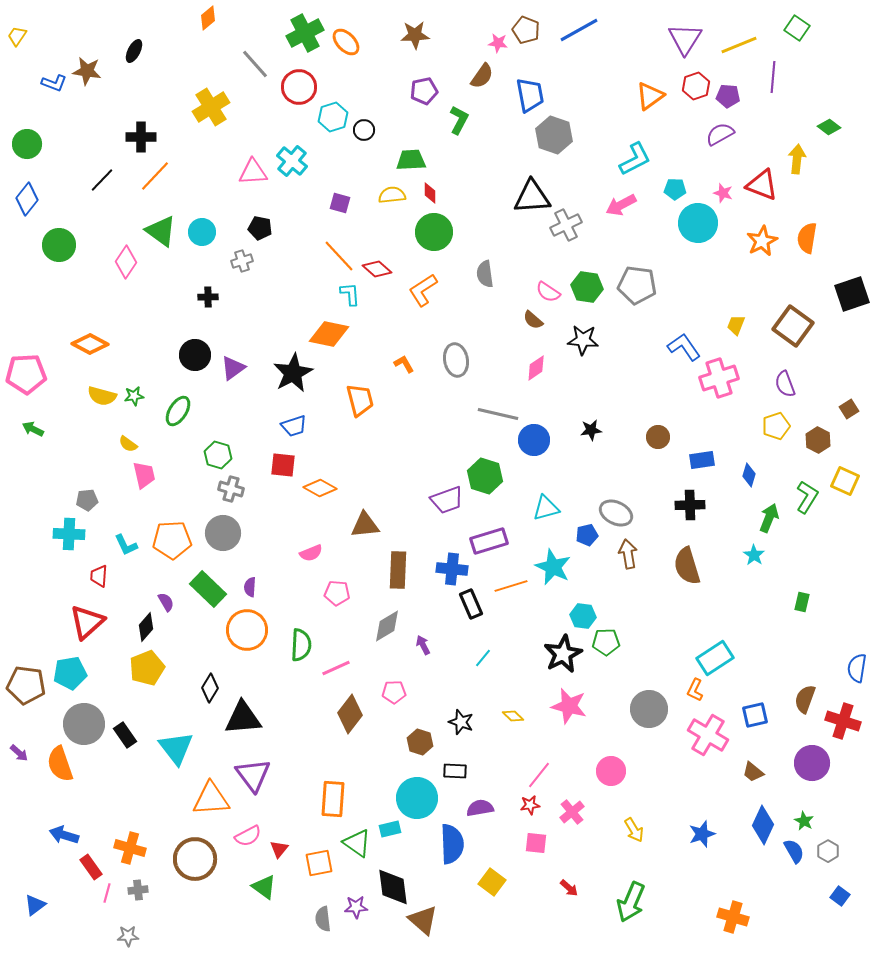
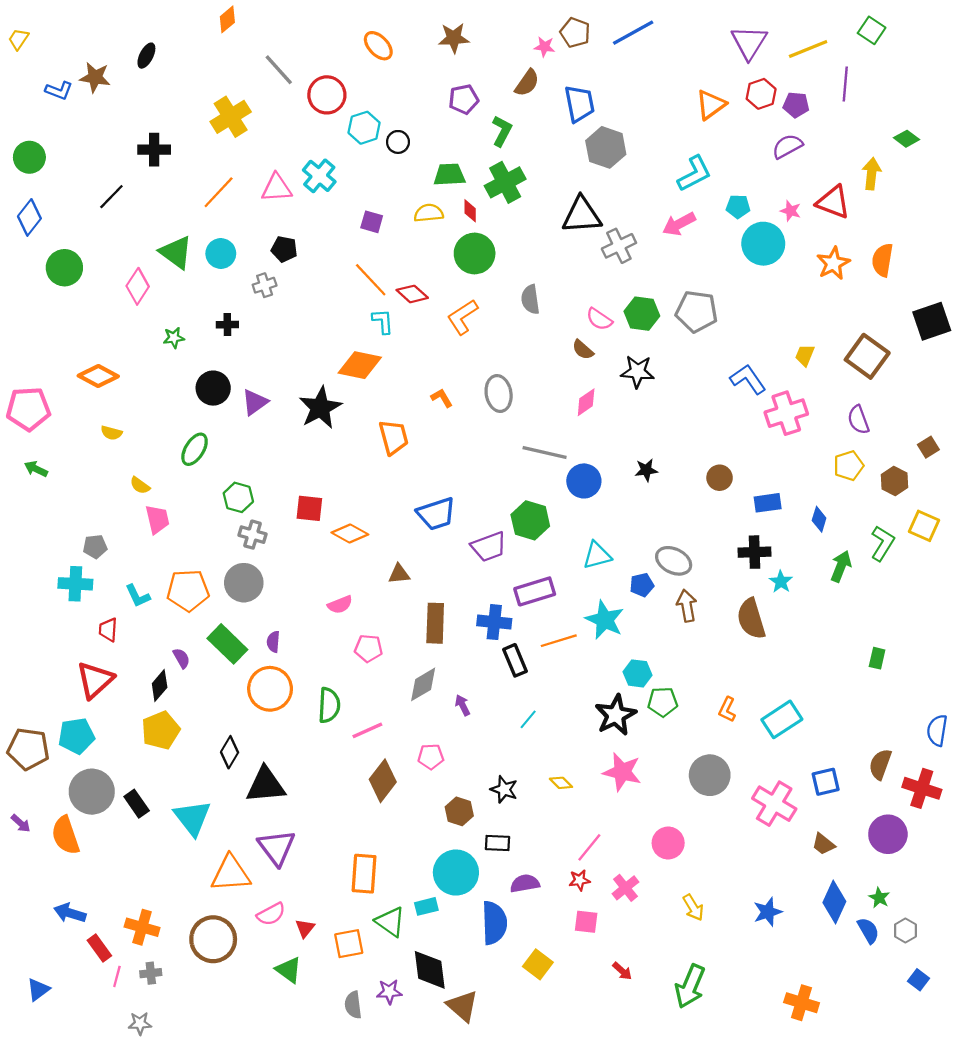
green cross: (305, 33) -> (505, 182), moved
orange line: (155, 176) -> (219, 192), moved
yellow semicircle: (102, 396) -> (111, 433), size x0.7
green star: (134, 396) -> (174, 338), moved
blue trapezoid: (294, 426) -> (436, 514), moved, size x1.4
brown triangle: (365, 525) -> (399, 574), size x0.7
cyan star: (754, 555) -> (781, 582), moved
orange L-shape: (695, 690) -> (727, 710), moved

